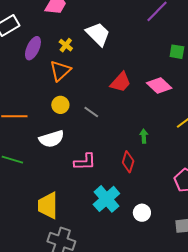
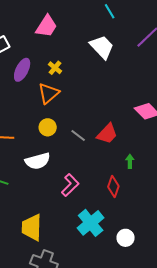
white trapezoid: (98, 34) -> (102, 47), moved
red trapezoid: (121, 82) -> (107, 134), moved
pink L-shape: (85, 162) -> (70, 185), turned -45

